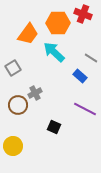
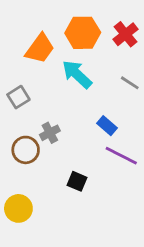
red cross: (83, 14) -> (126, 34), moved, turned 30
blue rectangle: (80, 76) -> (107, 126), moved

